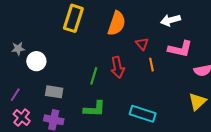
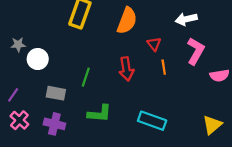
pink L-shape: (180, 49) -> (196, 51), turned -75
green line: (94, 76) -> (86, 77), moved
yellow triangle: (197, 102) -> (212, 125), moved

